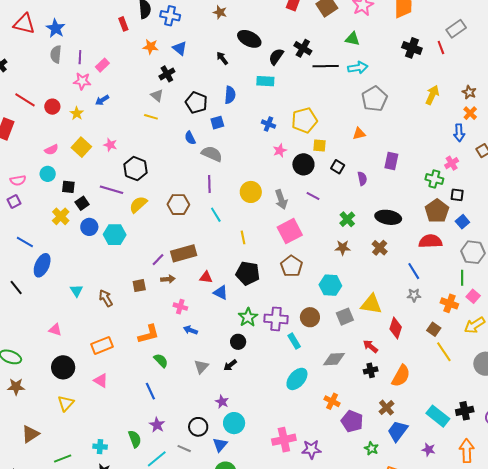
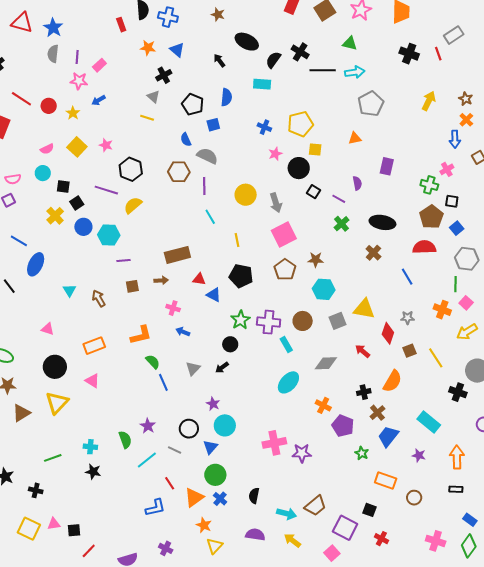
black square: (338, 167) -> (313, 192), moved
purple line: (313, 196) -> (339, 199), moved
brown hexagon: (178, 205) -> (179, 172), moved
brown star: (343, 248) -> (316, 260), moved
purple line: (158, 260) -> (124, 261), moved, turned 40
gray star: (414, 295) -> (407, 318), moved
brown square: (434, 329) -> (410, 351), moved, turned 32
black cross: (371, 370) -> (364, 392), moved
blue line: (150, 391) -> (163, 382), moved
yellow triangle: (66, 403) -> (57, 403), size x1.4
black cross: (465, 411) -> (458, 392), moved, turned 30
brown triangle: (30, 434) -> (21, 413), moved

